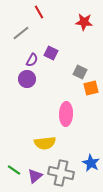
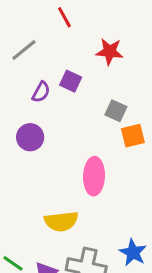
red line: (39, 12) -> (64, 17), moved
red star: (84, 22) -> (110, 52), moved
purple circle: (27, 79) -> (30, 137), moved

